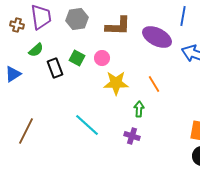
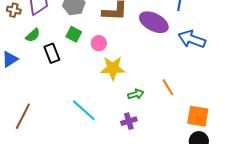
green square: (77, 58) -> (74, 34), moved
orange line: (154, 84) -> (168, 87), moved
green arrow: (139, 109) -> (136, 94), turned 70
purple cross: (132, 136) -> (129, 121), turned -35

